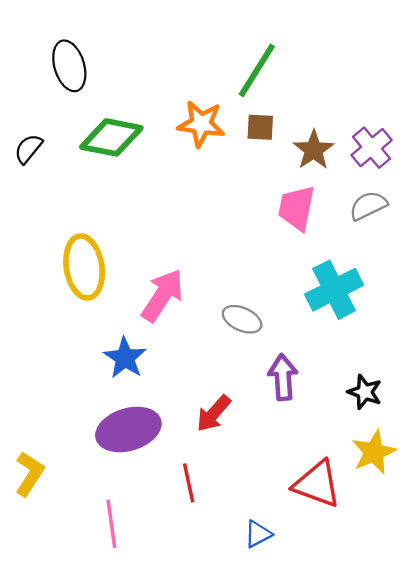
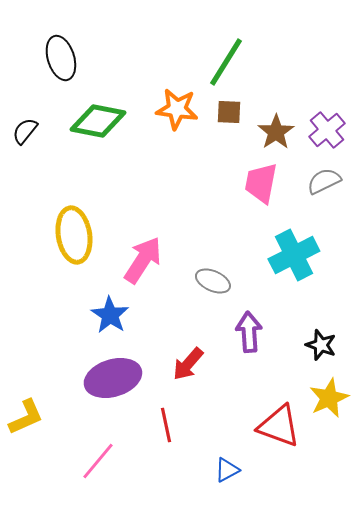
yellow L-shape: (30, 474) -> (26, 417), turned 33
pink line: (111, 524) -> (98, 461), turned 48

